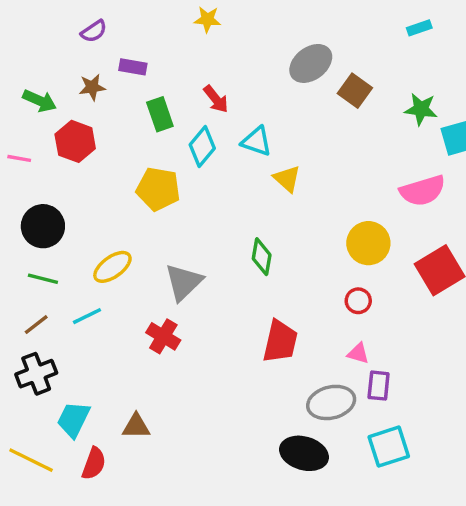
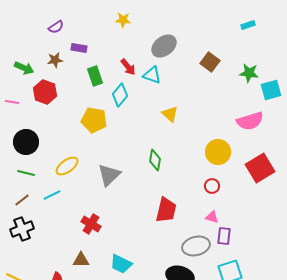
gray ellipse: (311, 63) -> (164, 46), moved
cyan triangle: (257, 141) -> (152, 75), moved
red cross: (163, 336) -> (91, 224), moved
cyan trapezoid: (73, 419) -> (121, 264), moved, turned -90

